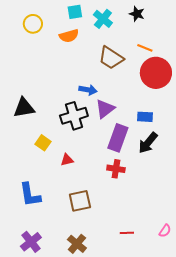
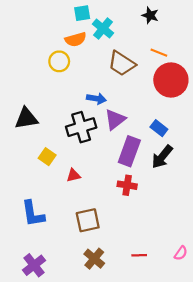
cyan cross: (103, 19) -> (103, 28), moved
yellow circle: (33, 24) -> (59, 61), moved
blue rectangle: (145, 117) -> (159, 128), turned 35
brown cross: (77, 244) -> (94, 259), moved

